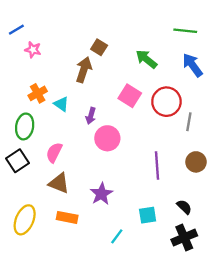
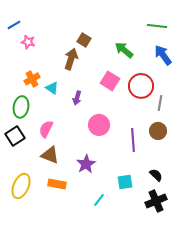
pink circle: (107, 138) -> (99, 125), moved
brown circle: (196, 162) -> (158, 131), moved

